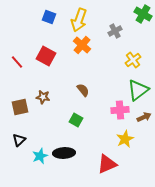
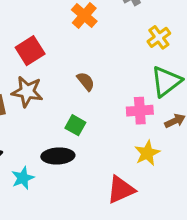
red square: (46, 56) -> (30, 51), moved, turned 30
brown star: (43, 97) -> (27, 92), size x1.5
black ellipse: (64, 153) -> (58, 156), moved

